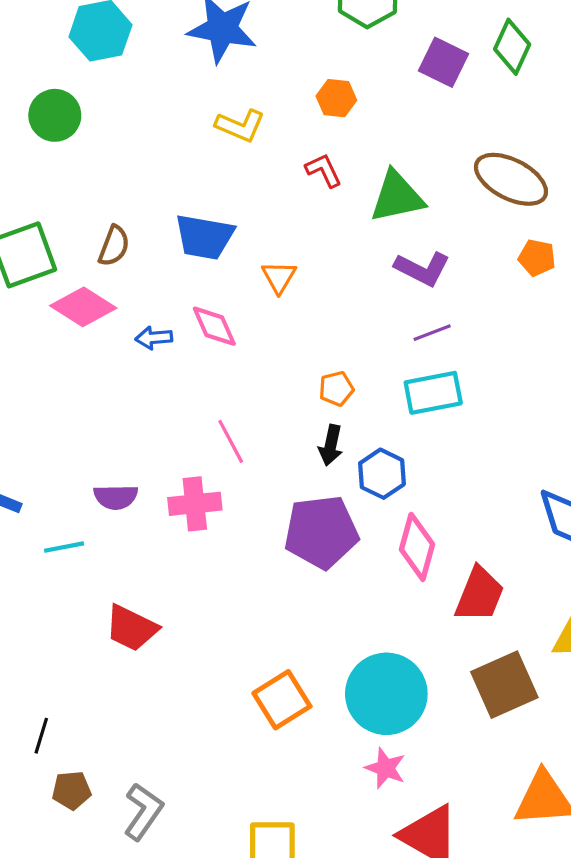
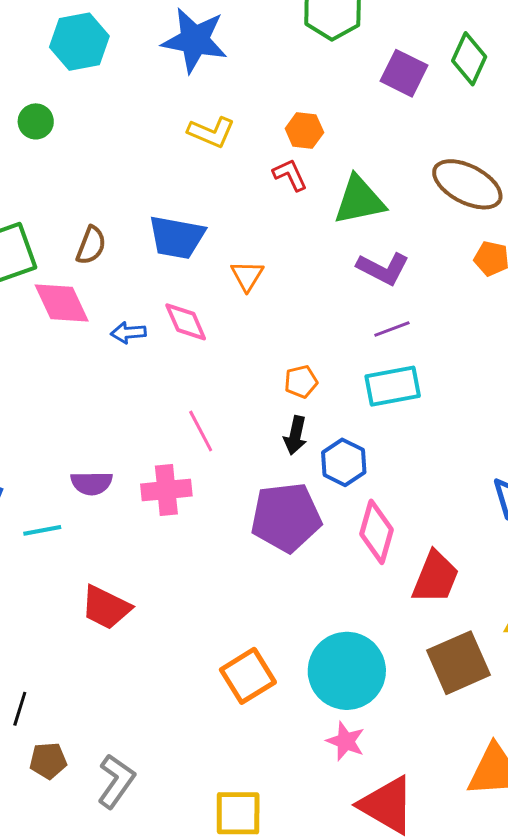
orange hexagon: (336, 98) -> (304, 130), moved
green circle: (55, 115) -> (36, 121), size x0.7
pink diamond: (83, 307) -> (62, 303), turned 32

